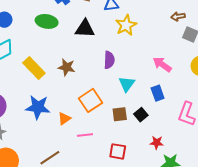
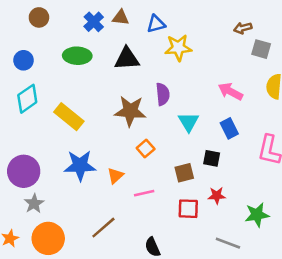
yellow star: (126, 25) -> (178, 48), turned 30
brown star: (67, 67) -> (130, 111), moved, size x1.4
orange square: (91, 100) -> (146, 149), size x0.6
brown square: (120, 114) -> (184, 173), moved
black square: (141, 115) -> (212, 158), turned -32
red star: (157, 143) -> (217, 196), moved

